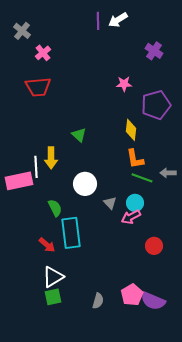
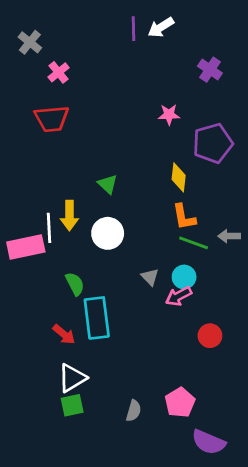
white circle: (85, 184) -> (108, 233), moved
purple semicircle: (153, 301) -> (209, 442), moved

